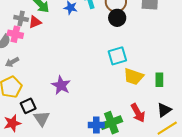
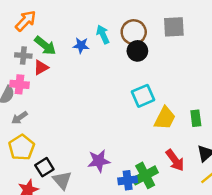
gray cross: (21, 18) -> (23, 56), moved
yellow trapezoid: (134, 77) -> (165, 118), turned -75
purple star: (61, 85) -> (99, 161), moved, turned -30

